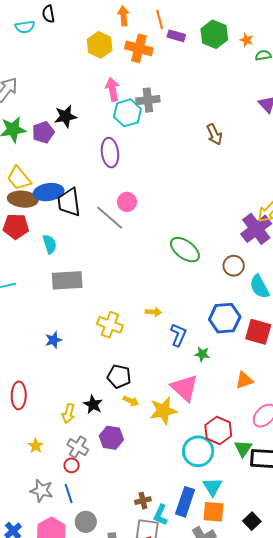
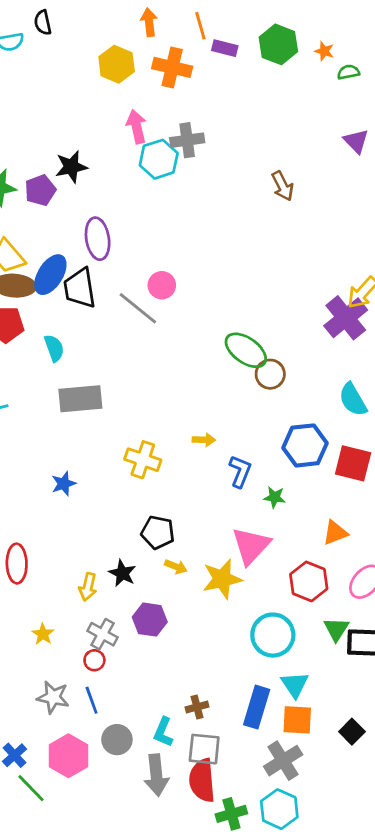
purple ellipse: (110, 153) -> (98, 239), moved
blue ellipse: (49, 192) -> (50, 275), turned -48
brown circle: (234, 266) -> (270, 374), moved
pink triangle: (184, 388) -> (251, 546), turned 32
red hexagon: (218, 430) -> (309, 581), moved
cyan L-shape: (161, 515) -> (163, 732), moved

